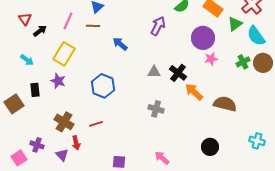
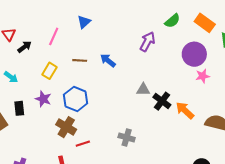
brown line: (93, 26) -> (80, 60), moved
yellow rectangle: (64, 54) -> (49, 71), size x0.7
black cross: (178, 73) -> (162, 101), moved
blue hexagon: (103, 86) -> (76, 99), moved
gray cross: (156, 109) -> (127, 137), moved
brown cross: (64, 122) -> (66, 127), moved

